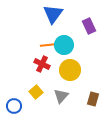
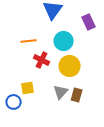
orange line: (48, 45) -> (29, 41), moved
yellow square: (36, 92) -> (28, 88), moved, turned 32
brown rectangle: (93, 99) -> (77, 95), moved

